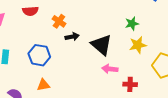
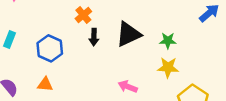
black arrow: (72, 37) -> (94, 37), turned 88
black triangle: (101, 45) -> (128, 34), moved, turned 40

